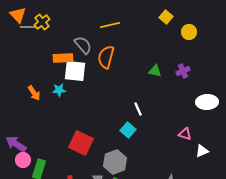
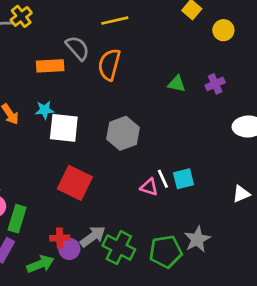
white square: (75, 71) -> (64, 128), moved
white line: (138, 109) -> (163, 179), moved
cyan square: (128, 130) -> (184, 179), moved, turned 35
pink triangle: (185, 134) -> (149, 187), moved
gray hexagon: (115, 162) -> (123, 133), moved

